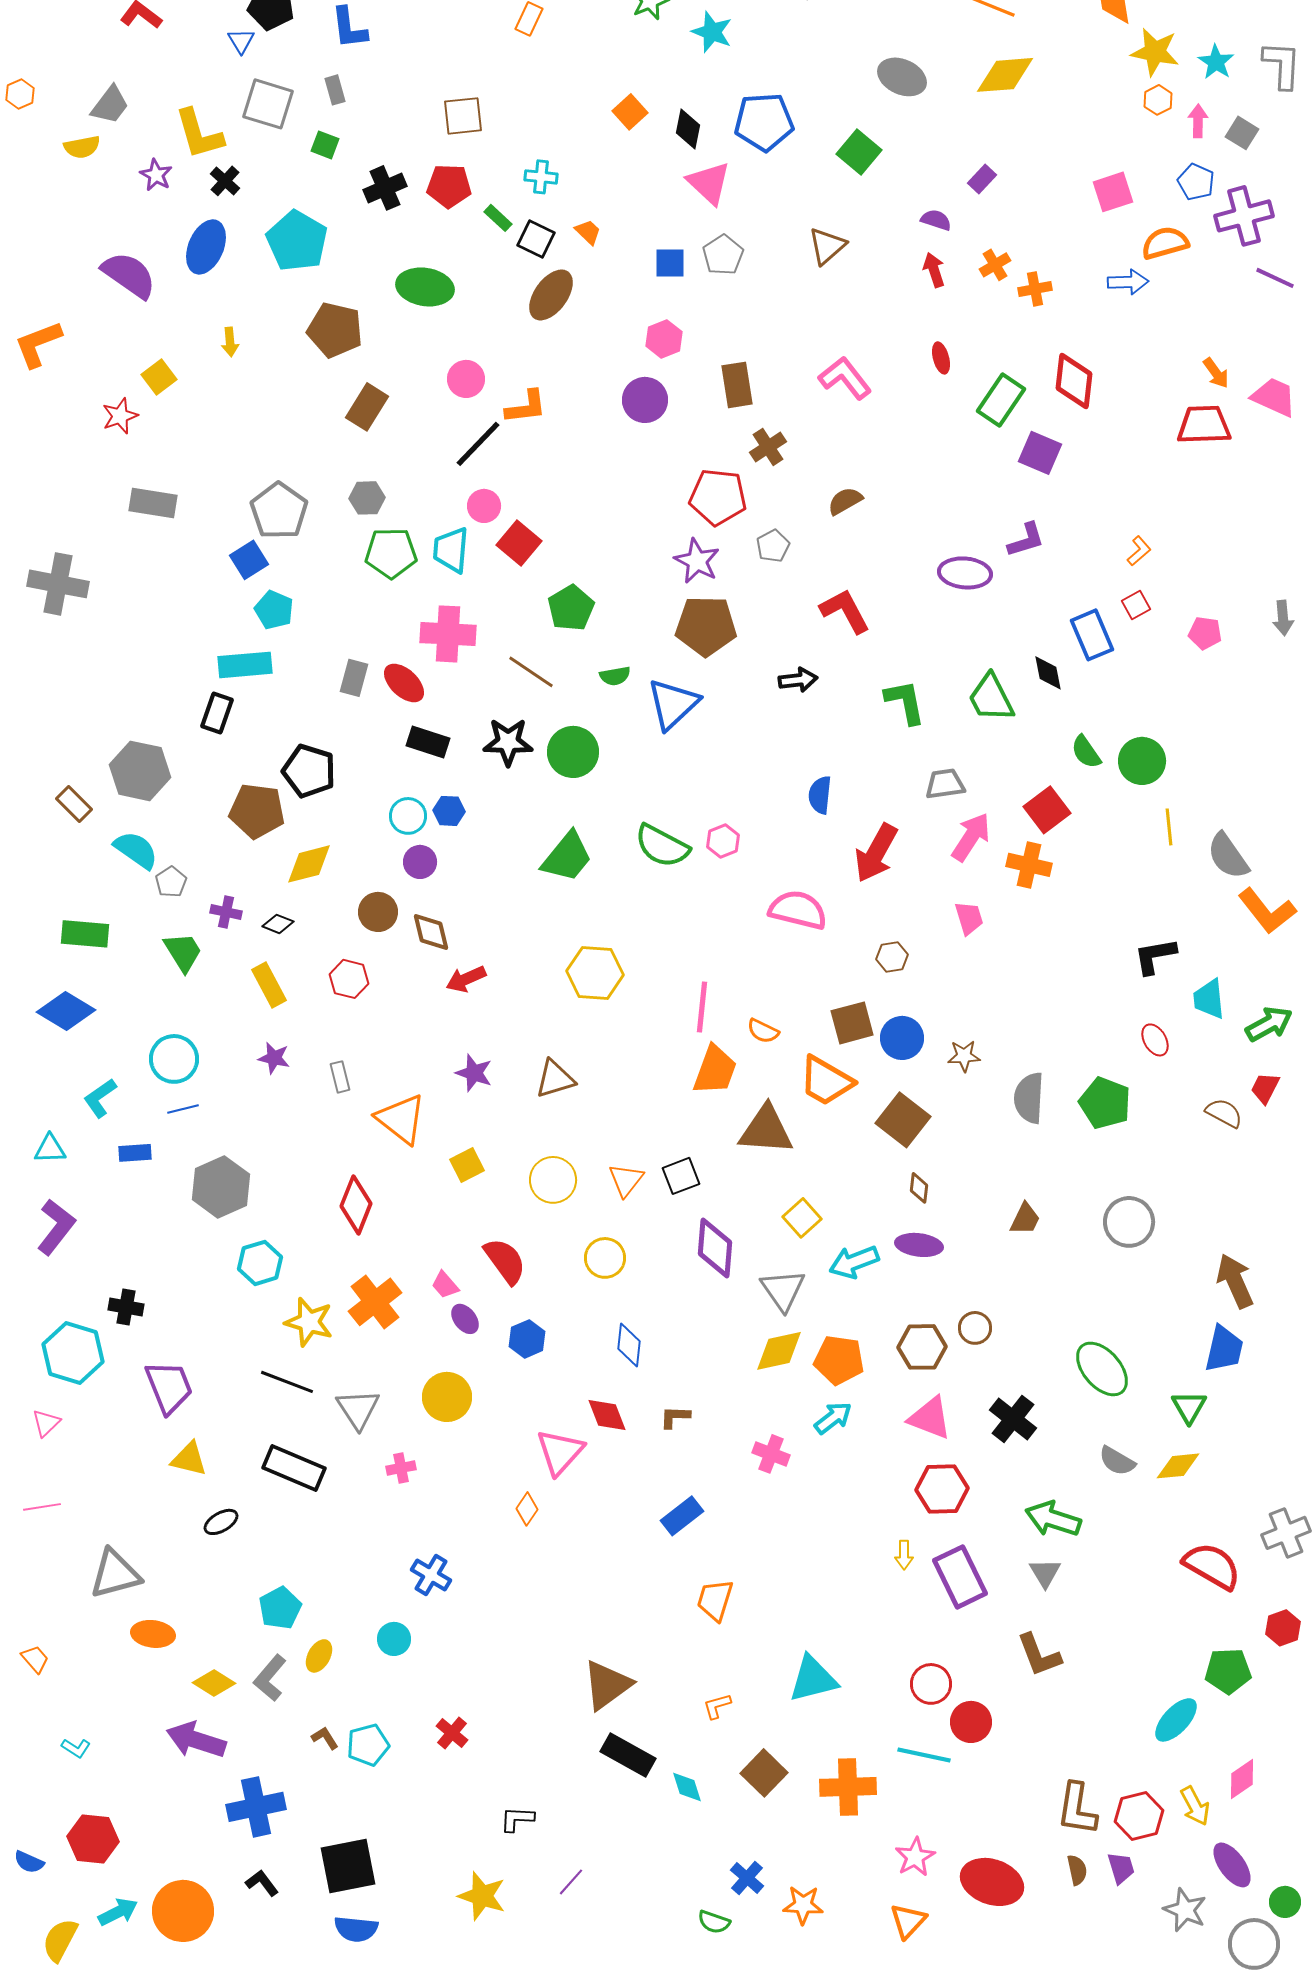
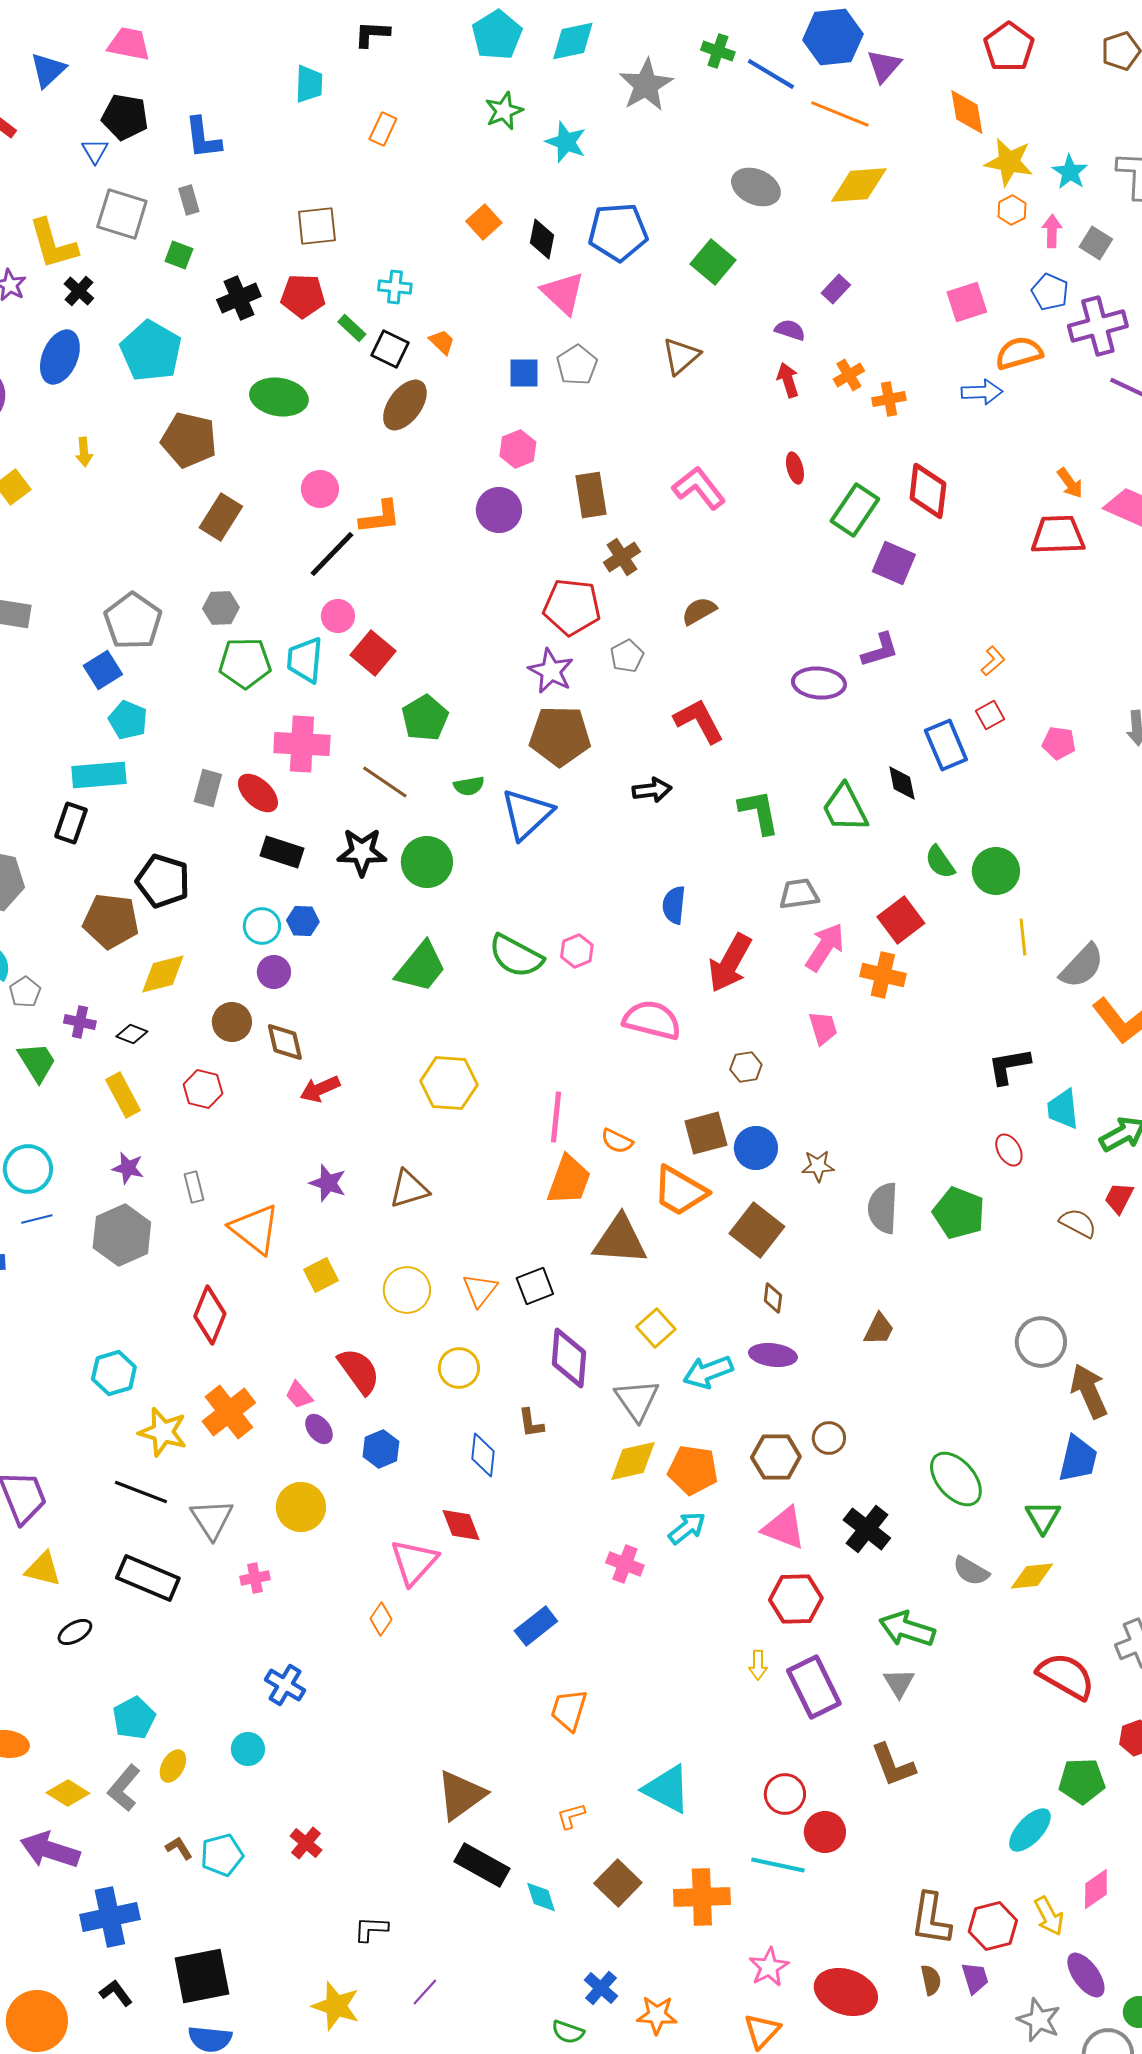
gray semicircle: (1228, 856) -> (1082, 966), turned -102
gray hexagon: (221, 1187) -> (122, 1235), moved
gray circle: (1129, 1222) -> (1041, 1342), moved
brown L-shape: (675, 1417) -> (531, 1423), moved, turned -100
cyan triangle: (813, 1679) -> (667, 1789), turned 42

